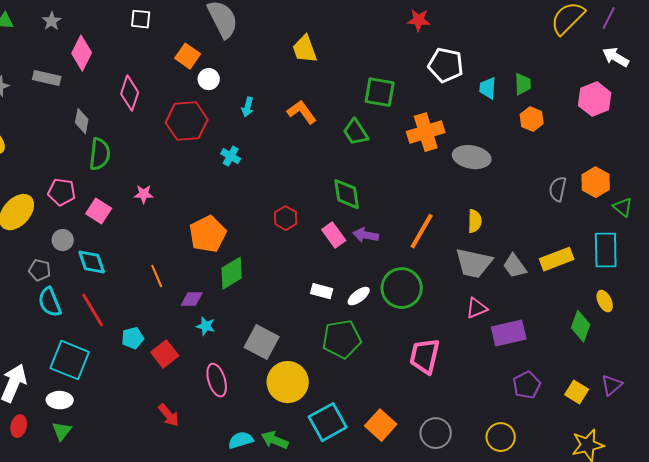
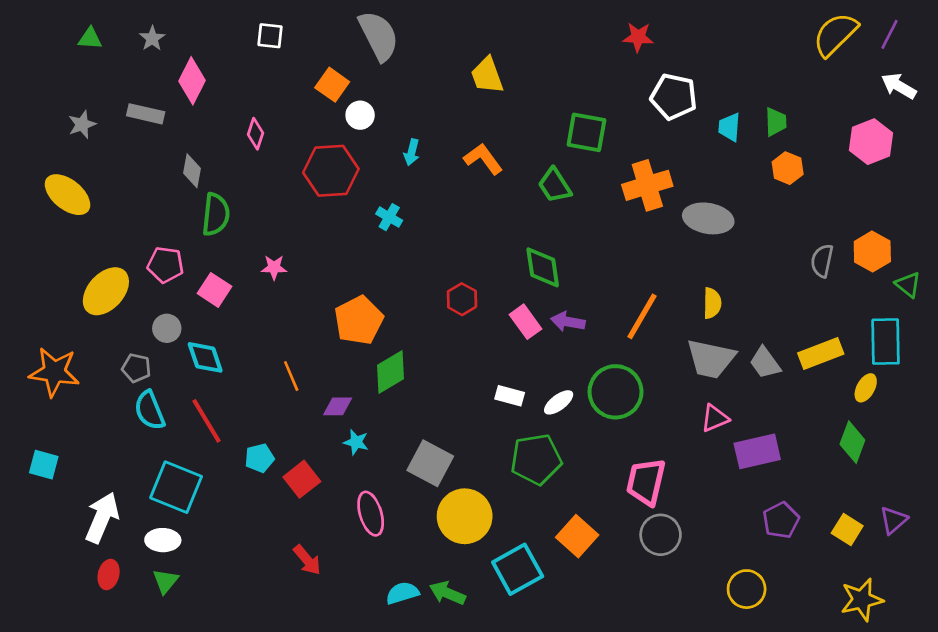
pink diamond: (130, 93) -> (255, 134), size x0.7
yellow ellipse: (605, 301) -> (866, 388), moved, turned 55
orange square: (381, 425) -> (577, 536), moved
gray circle: (436, 433) -> (661, 535), moved

